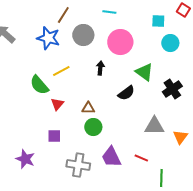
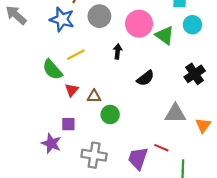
green triangle: (144, 72) -> (165, 35), moved
brown triangle: (88, 108) -> (94, 96), moved
purple trapezoid: (111, 157) -> (138, 158), moved, turned 45
purple star: (25, 159) -> (51, 143), moved

